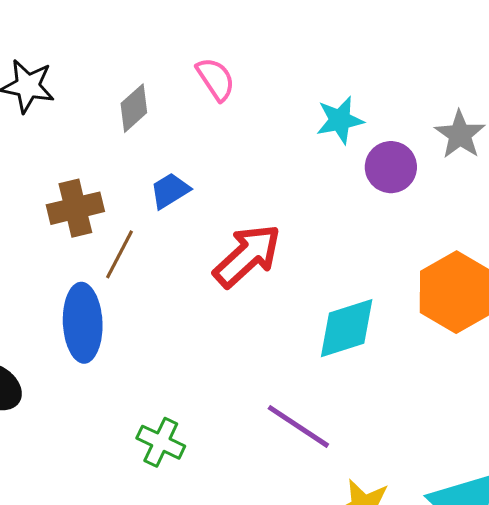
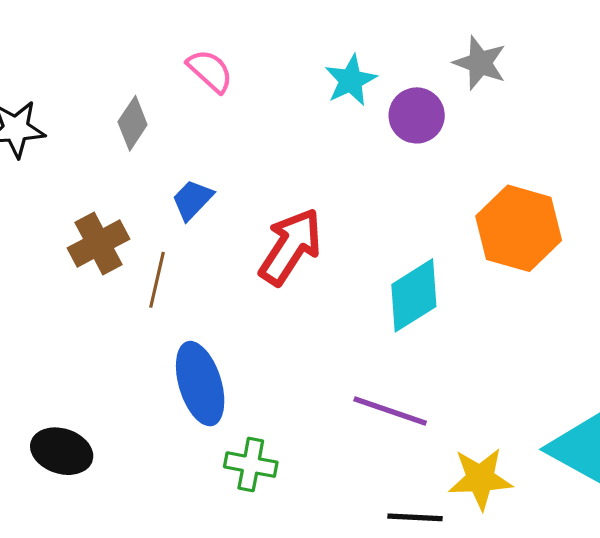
blue ellipse: (83, 323) -> (200, 384), moved

